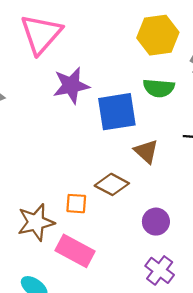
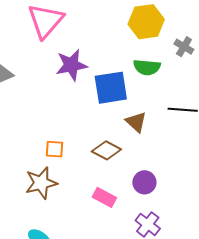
orange square: (76, 204) -> (55, 149), moved
pink rectangle: (75, 251) -> (104, 197), moved, size x0.7

